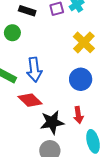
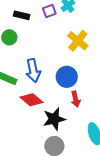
blue circle: (81, 79) -> (67, 77), moved
red arrow: (78, 115) -> (76, 99), moved

